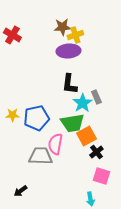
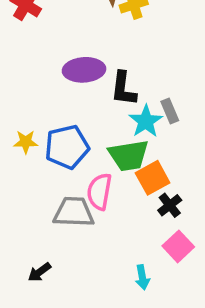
purple ellipse: (68, 51) -> (84, 70), moved
pink square: (101, 176) -> (178, 246), turned 30
cyan arrow: (90, 199) -> (142, 277), moved

